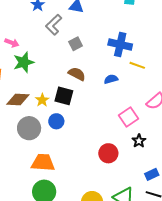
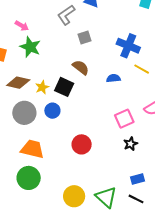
green star: (24, 62) -> (30, 47), turned 30
red circle: (108, 153) -> (82, 144), moved

